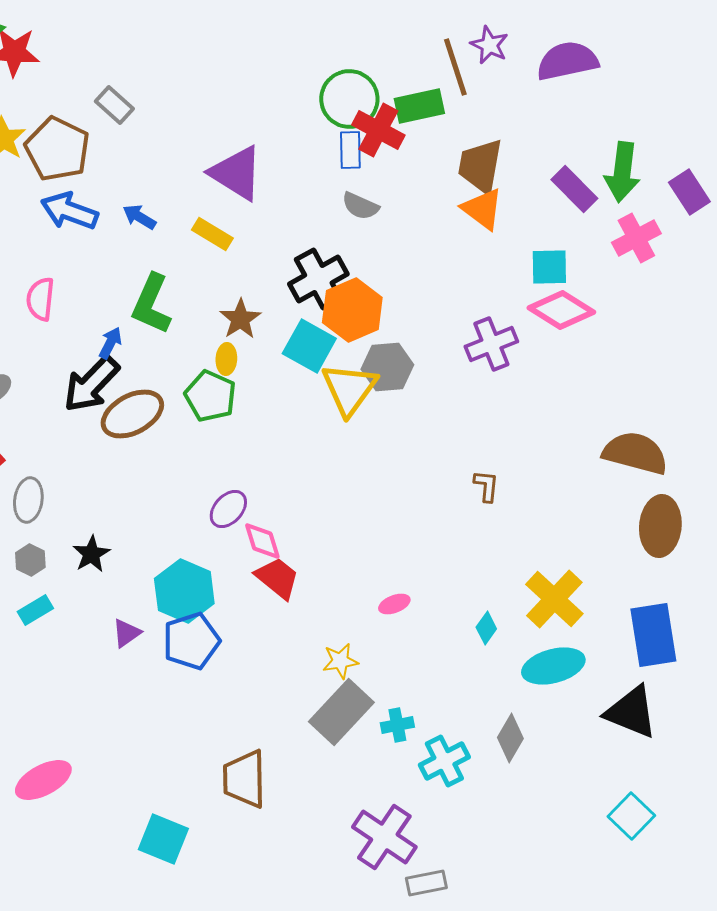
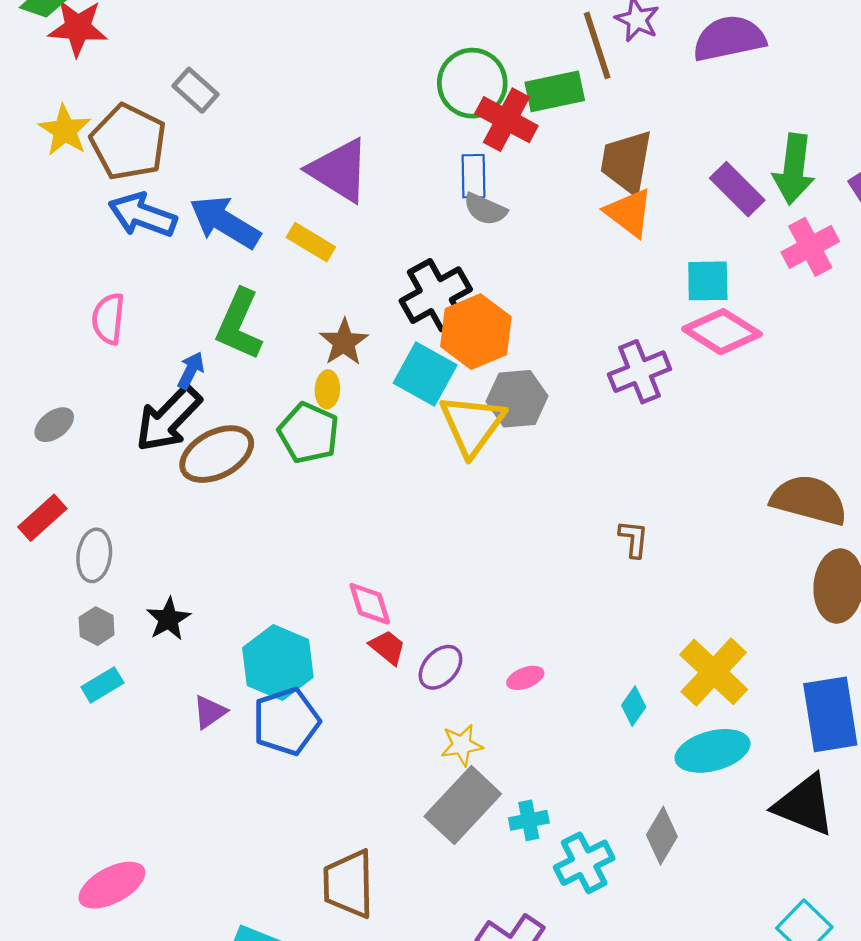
blue rectangle: (350, 150) -> (473, 176), moved
blue arrow: (139, 217) -> (225, 222), size x1.8
purple ellipse: (228, 509) -> (440, 667), moved
red trapezoid: (277, 578) -> (387, 647), size x0.7

